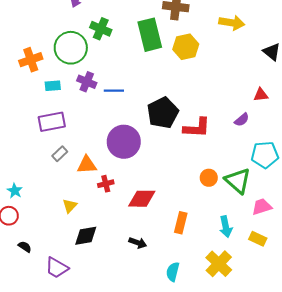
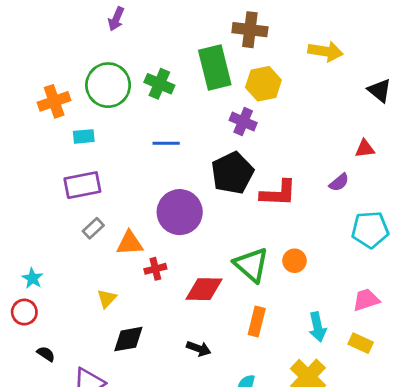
green cross: (101, 29) -> (159, 84), moved
purple cross: (87, 82) -> (243, 122), moved
green triangle: (238, 181) -> (251, 265), moved

